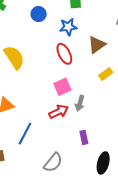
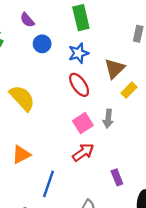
yellow rectangle: (106, 74) -> (129, 90), moved
gray arrow: (80, 103) -> (108, 119), moved

